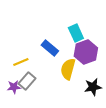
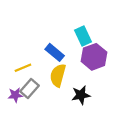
yellow semicircle: (68, 69) -> (58, 75), moved
black star: (93, 87) -> (81, 95), moved

